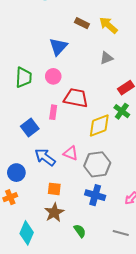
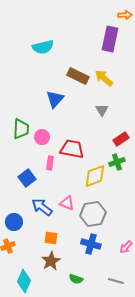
brown rectangle: (82, 23) -> (78, 76), size x1.5
gray triangle: (106, 58) -> (102, 110), turned -40
pink circle: (53, 76) -> (42, 137), moved
green cross: (122, 111) -> (117, 162), turned 35
green semicircle: (80, 231) -> (76, 279), turned 144

